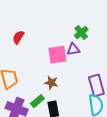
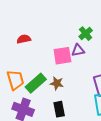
red semicircle: (18, 37) -> (24, 39), turned 48
green rectangle: (37, 101) -> (36, 83), moved, size x1.5

